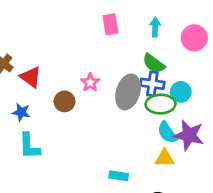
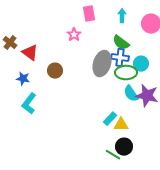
pink star: (90, 82) -> (74, 35), moved
cyan L-shape: (29, 146) -> (29, 104), turned 40
yellow triangle: (165, 158) -> (121, 125), moved
cyan rectangle: (119, 176) -> (110, 119), moved, turned -56

